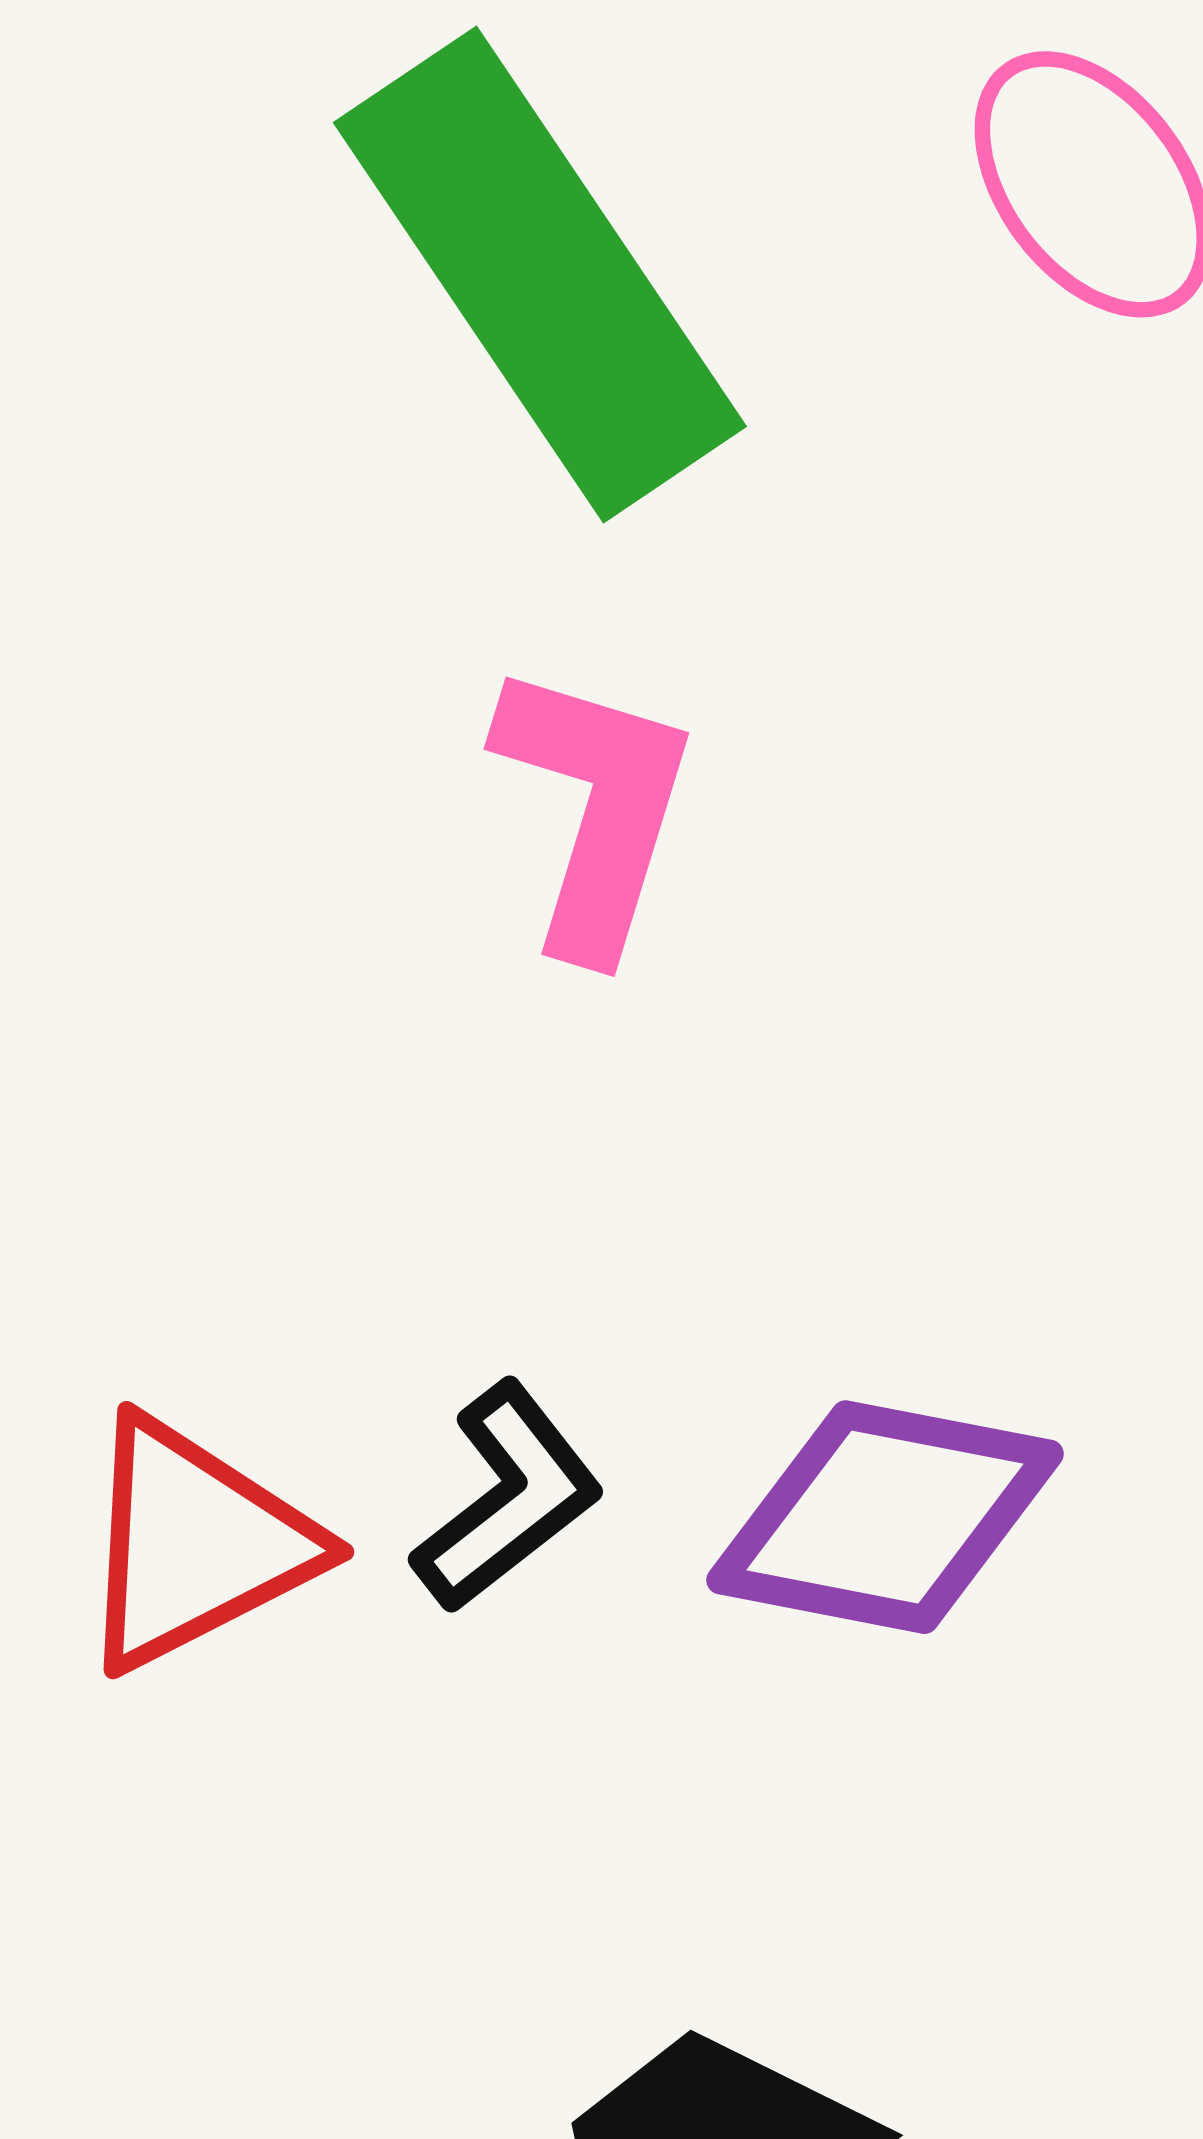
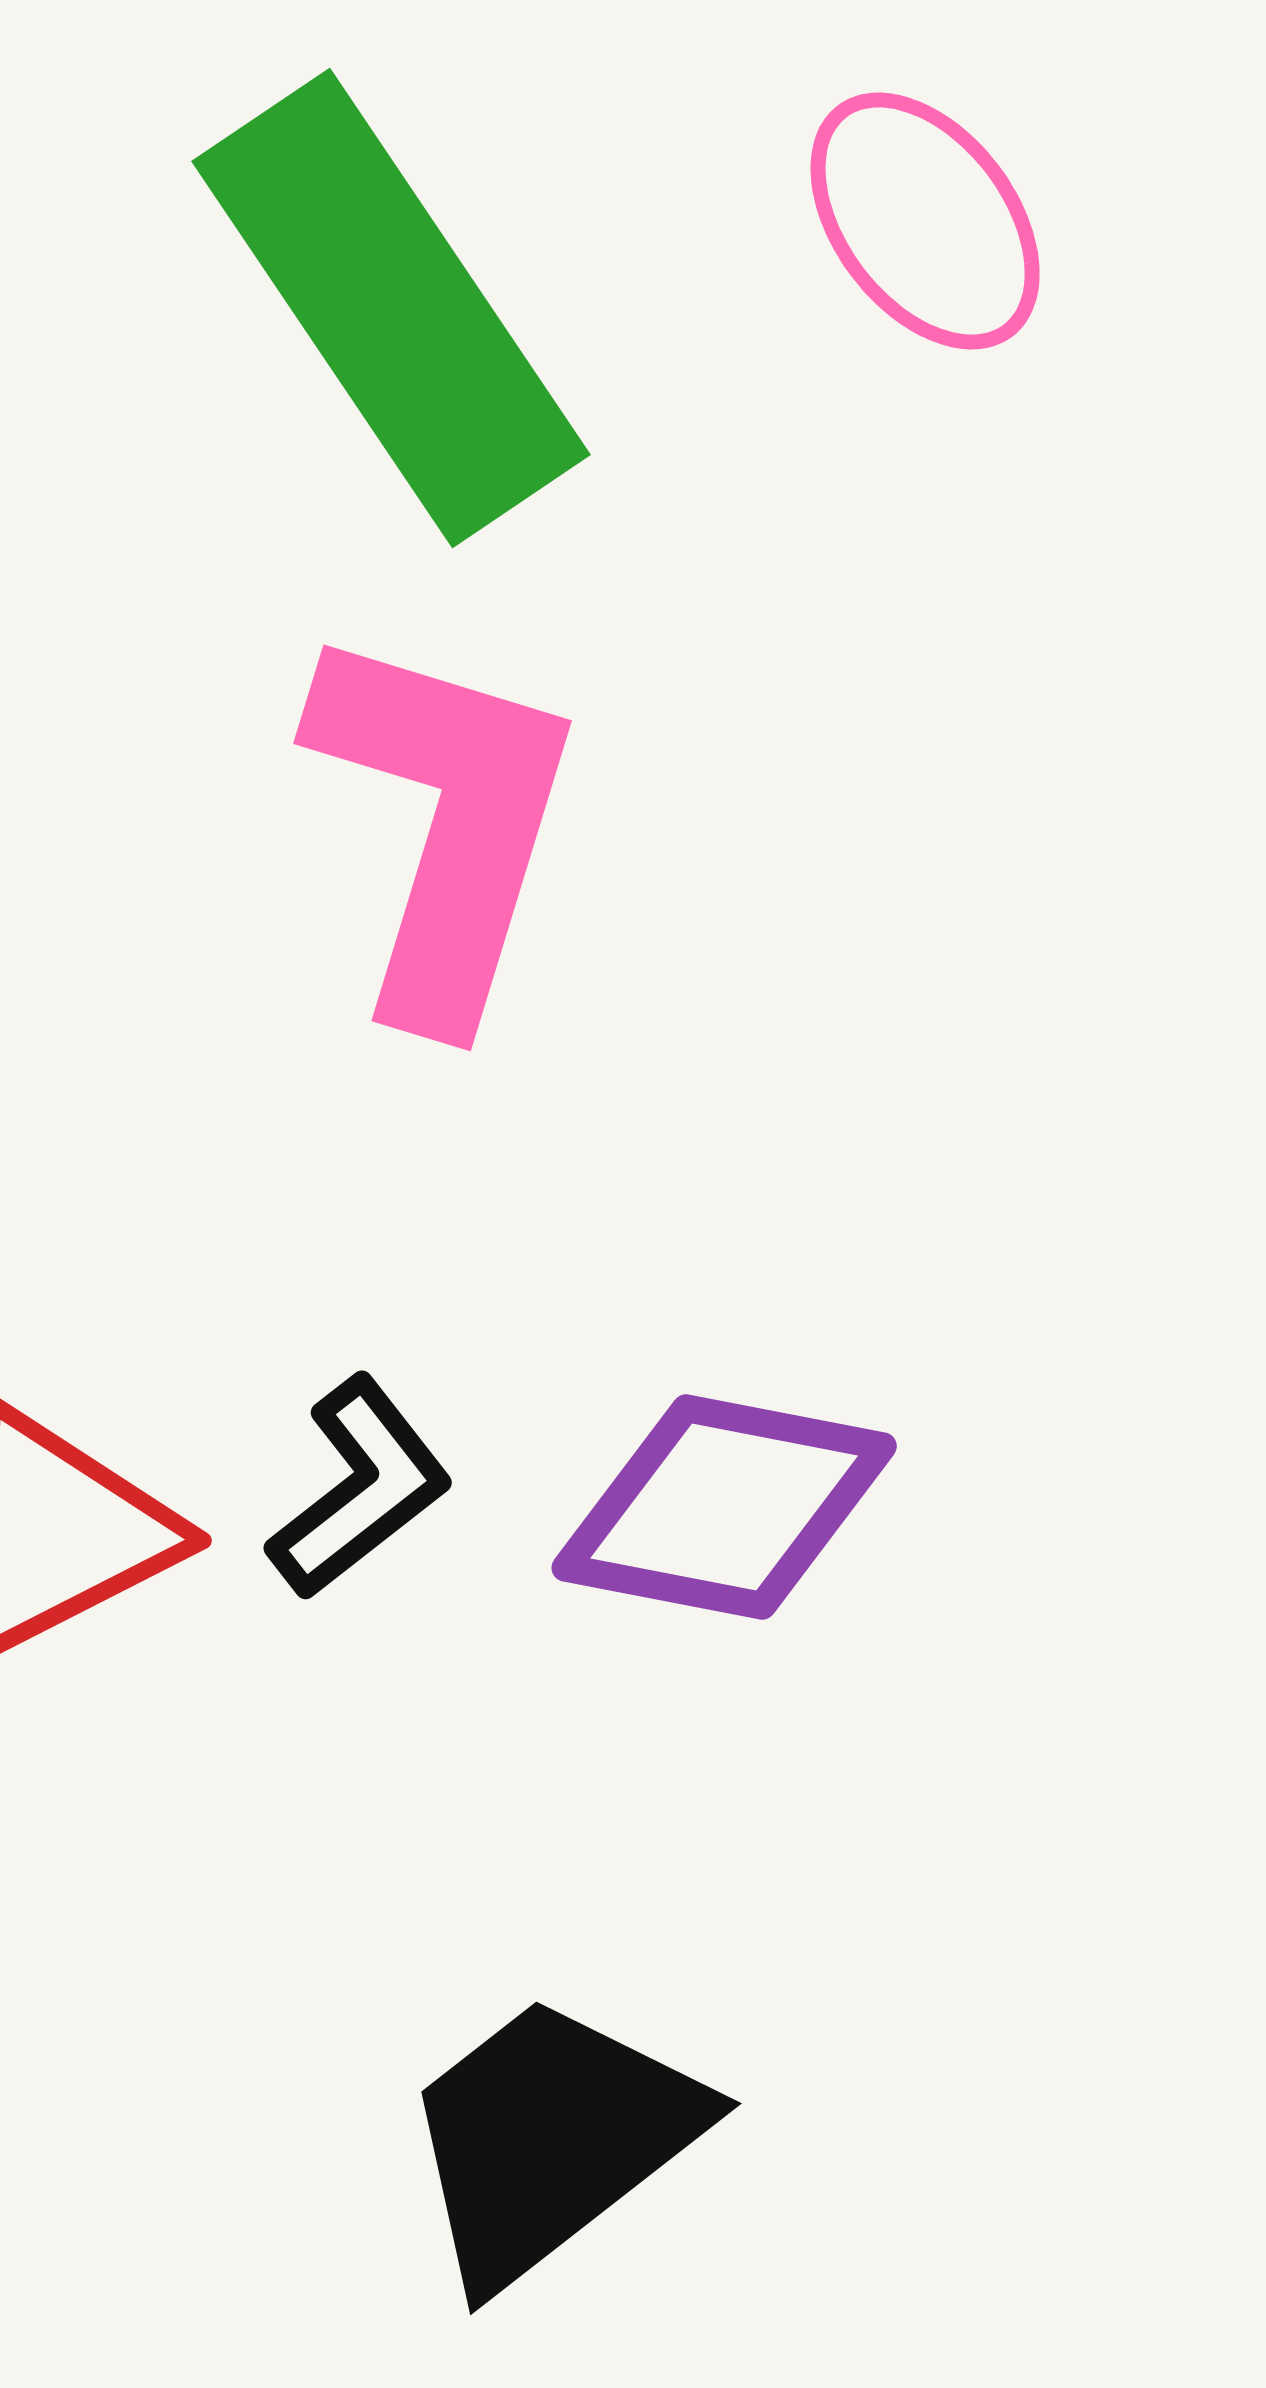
pink L-shape: (595, 808) -> (444, 823), size x1.4

